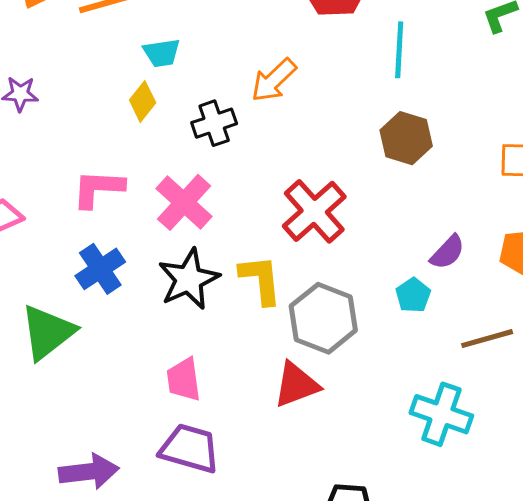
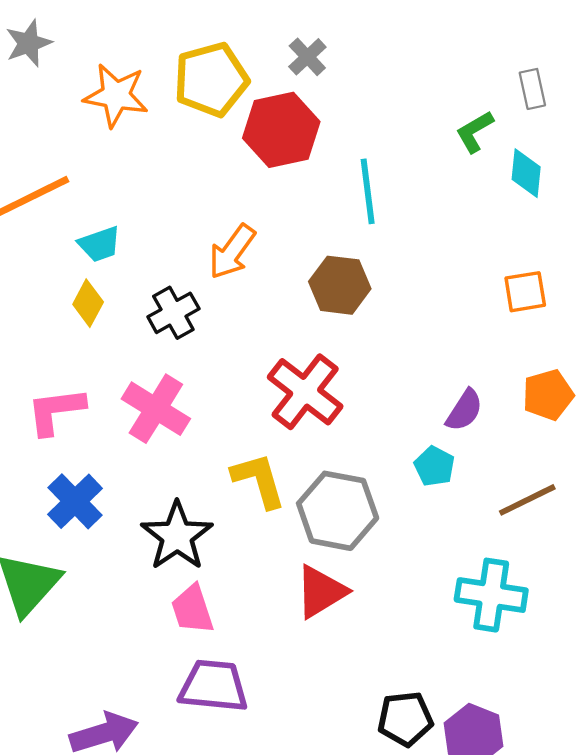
brown hexagon: (406, 138) -> (340, 285), moved
black star: (189, 279) -> (177, 536), moved

